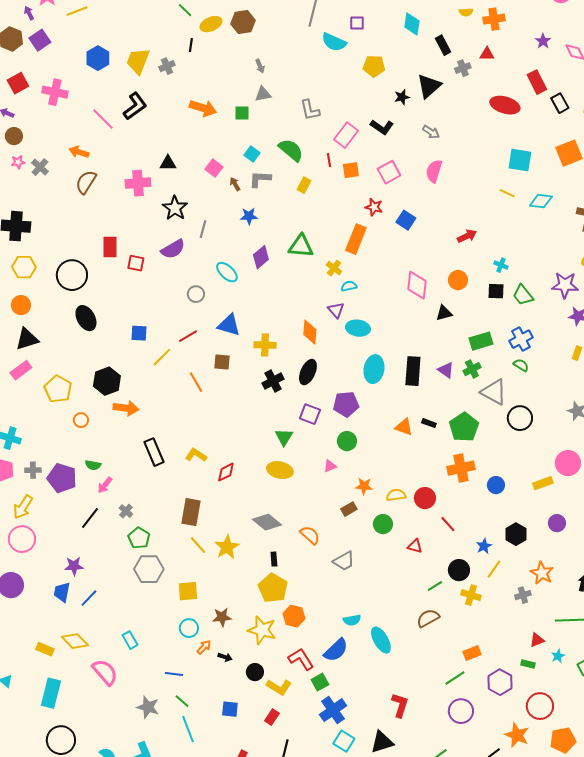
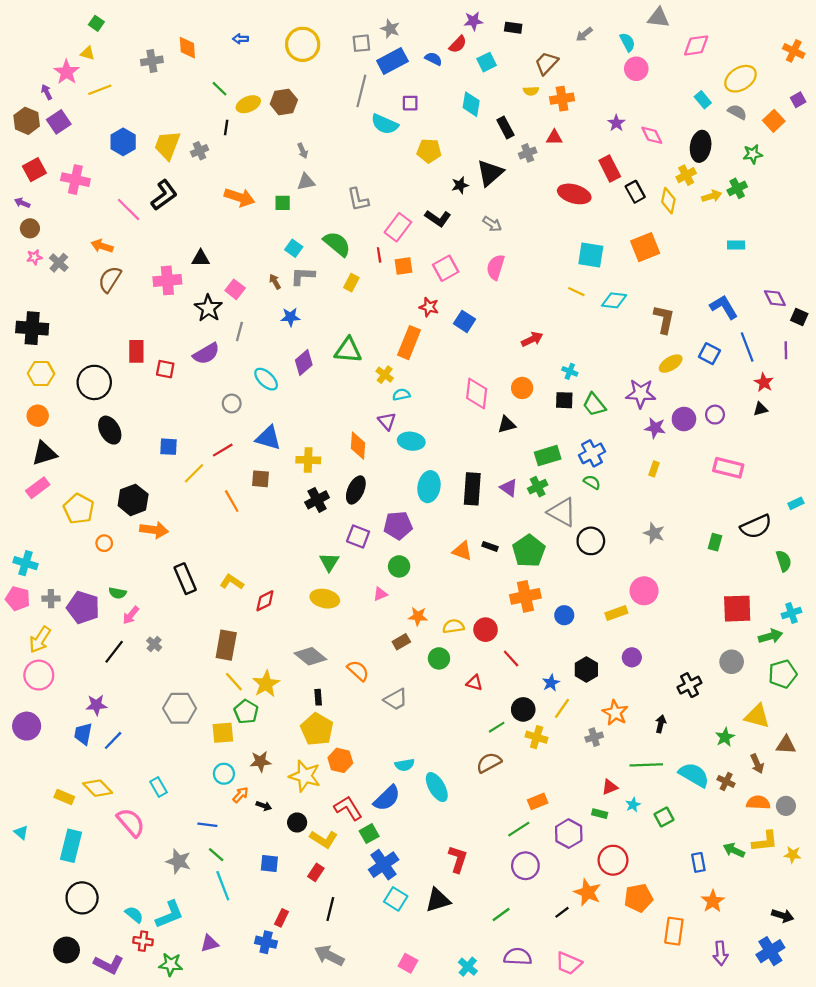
pink square: (214, 168) -> (235, 289), moved
green pentagon: (139, 538) -> (246, 712), moved

